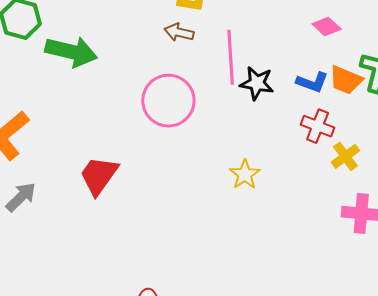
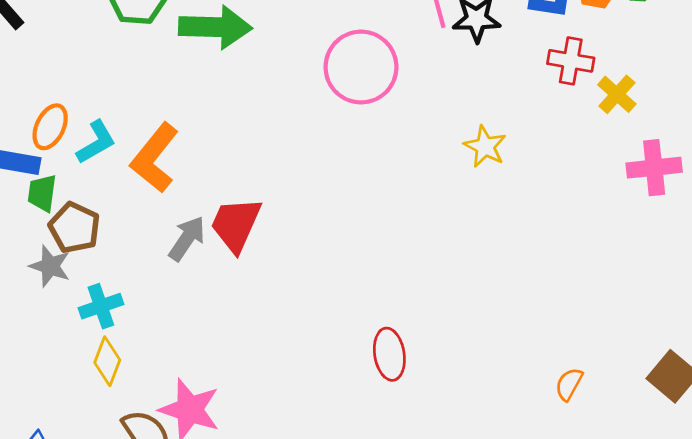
red trapezoid: (99, 175) -> (236, 224), moved

